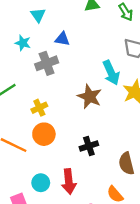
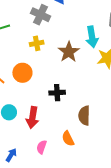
gray cross: (47, 63) -> (41, 15), turned 30
yellow cross: (39, 108) -> (37, 43), moved

